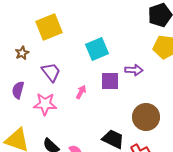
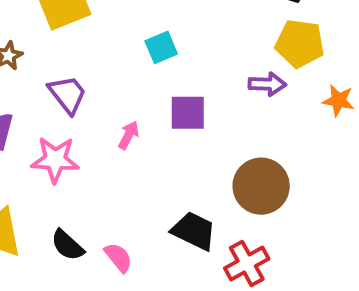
cyan square: (97, 49) -> (161, 47), size x0.7
purple arrow: (134, 70) -> (267, 84), moved

